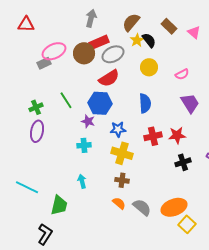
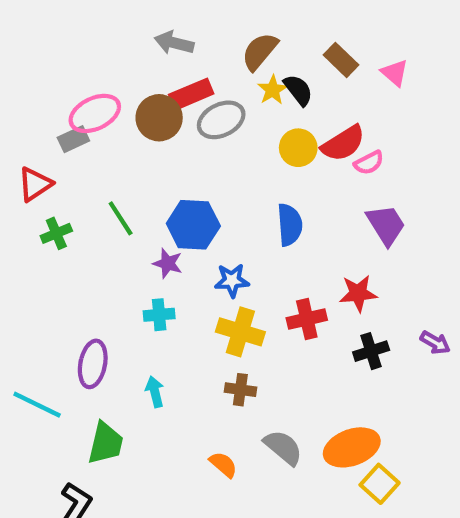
gray arrow: (91, 18) -> (174, 43), turned -90
red triangle: (26, 24) -> (35, 184), moved, turned -36
red semicircle: (109, 78) -> (343, 143), moved
purple ellipse: (37, 131) -> (93, 364), moved
red cross: (153, 136) -> (307, 319), moved
orange semicircle: (119, 203) -> (223, 465), moved

